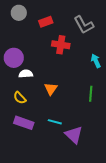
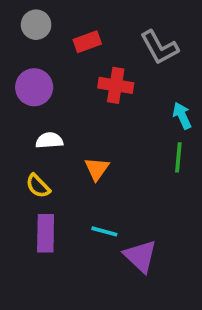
purple circle: (14, 58) -> (34, 87), moved
green line: (91, 94) -> (178, 157), moved
purple rectangle: (24, 123) -> (46, 233), turned 72

